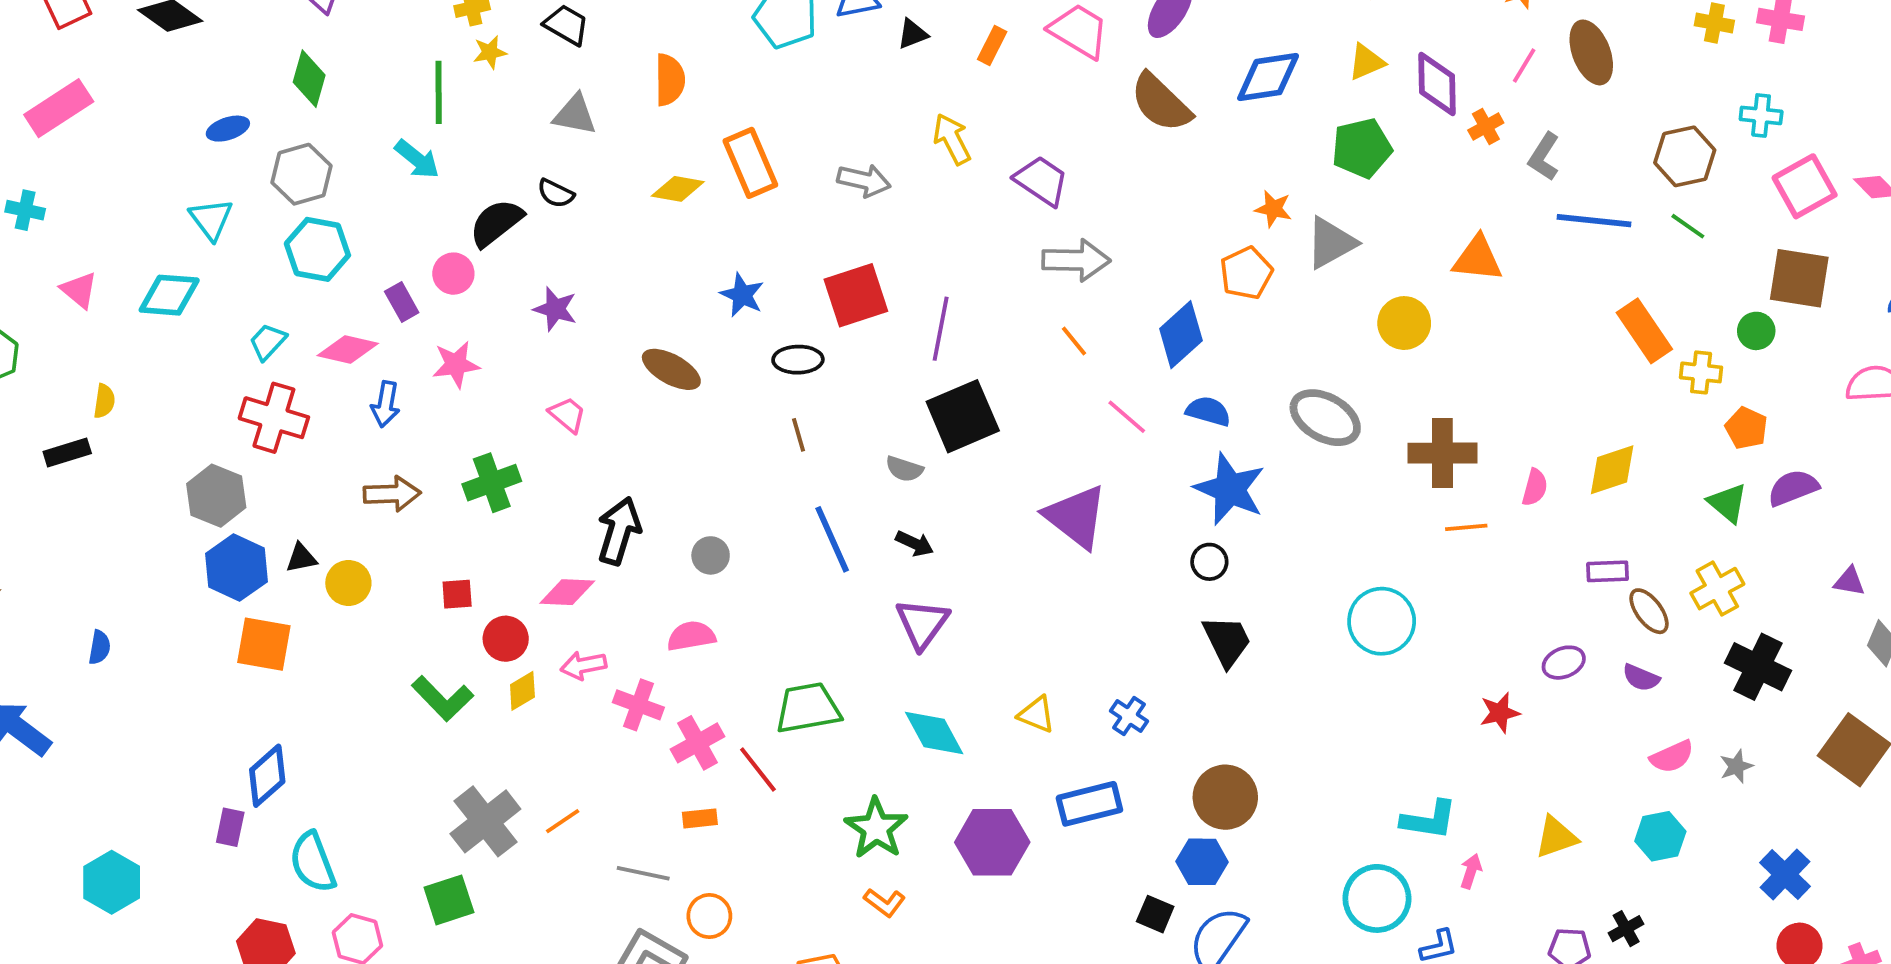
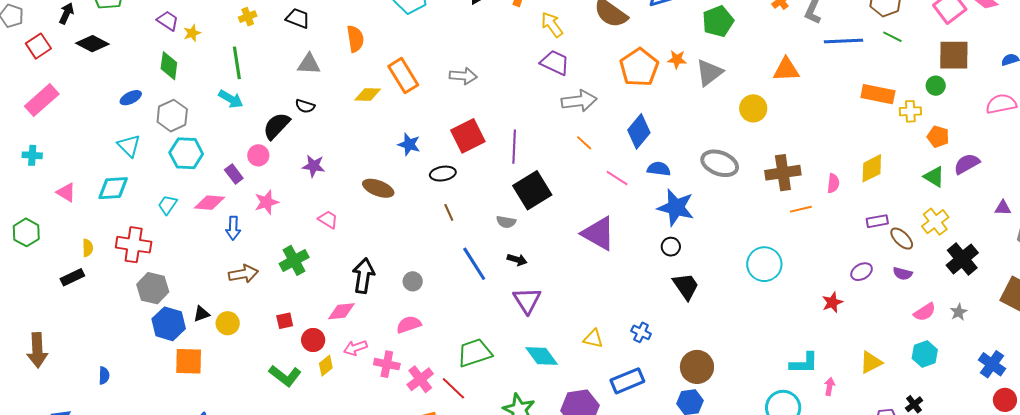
yellow star: (490, 52) -> (192, 33), moved
yellow arrow: (952, 139) -> (552, 25), moved
orange pentagon: (1246, 273) -> (639, 67), moved, size x1.4
orange rectangle: (1644, 331) -> (878, 94), turned -36
red cross: (274, 418) -> (134, 245), moved
black cross: (1758, 667) -> (962, 259), turned 32

